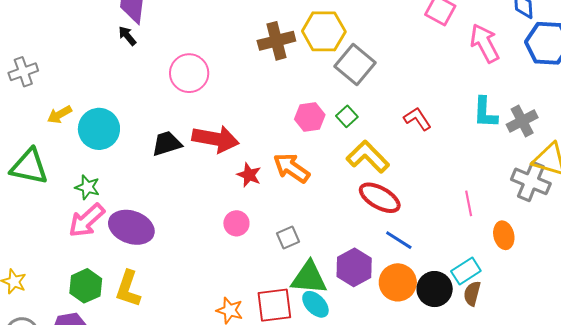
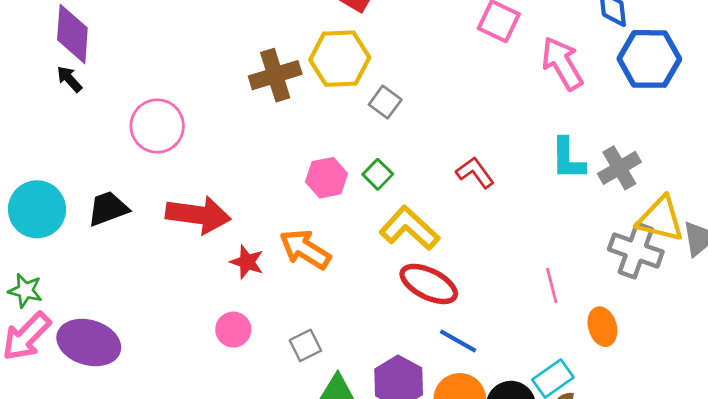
gray square: (355, 64) -> (385, 102), size x0.6
black trapezoid: (167, 144) -> (108, 209), moved

